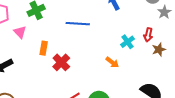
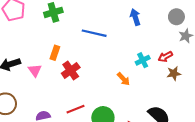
pink triangle: (20, 32) -> (35, 70), moved
red arrow: (148, 35) -> (165, 57), turned 40

